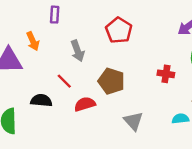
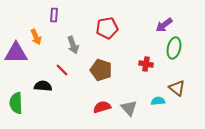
red pentagon: (119, 30) -> (107, 28), turned 30
red semicircle: (85, 104) -> (102, 107), moved
gray triangle: (133, 121) -> (129, 108), moved

